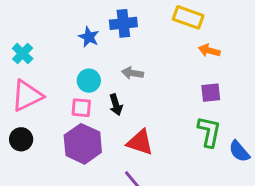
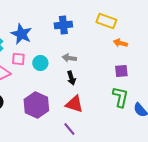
blue star: (89, 37) -> (21, 34), moved, size x1.5
black arrow: (116, 105) -> (71, 78), moved
pink square: (81, 108) -> (18, 59), moved

